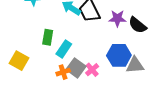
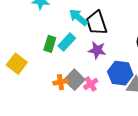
purple star: (117, 18) -> (97, 50), moved
cyan rectangle: (64, 49) -> (67, 42), moved

